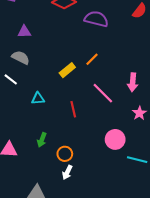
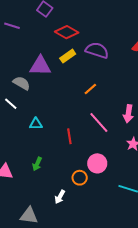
purple triangle: (24, 32) -> (40, 66), moved, size x1.6
yellow rectangle: (67, 70) -> (68, 56), moved
pink circle: (115, 139) -> (97, 163), moved
orange circle: (65, 154) -> (80, 178), moved

